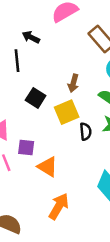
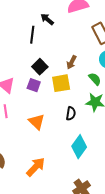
black semicircle: (86, 132) -> (71, 113), moved
purple square: (26, 148) -> (34, 85), moved
orange arrow: (59, 206) -> (36, 167), moved

